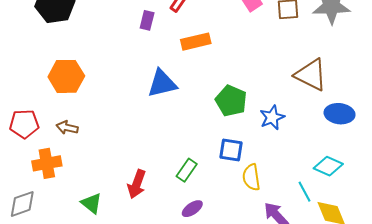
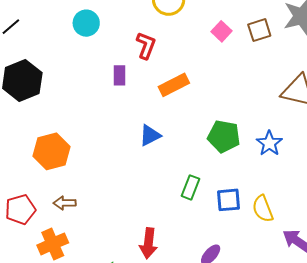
blue triangle: (162, 83) -> (150, 135), size x0.7
blue square: (231, 150) -> (229, 200), moved
green rectangle: (187, 170) -> (191, 187), moved

